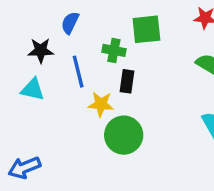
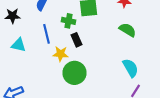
black star: (41, 50) -> (12, 16), moved
black rectangle: (127, 81) -> (76, 40), turned -32

